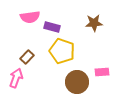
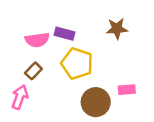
pink semicircle: (30, 17) -> (37, 40), moved

